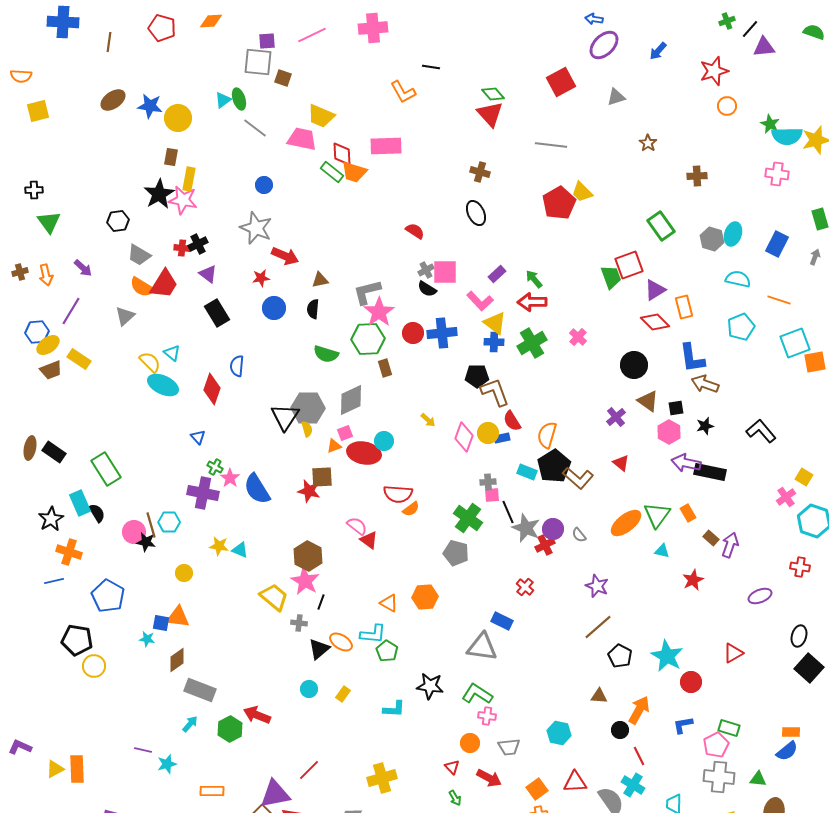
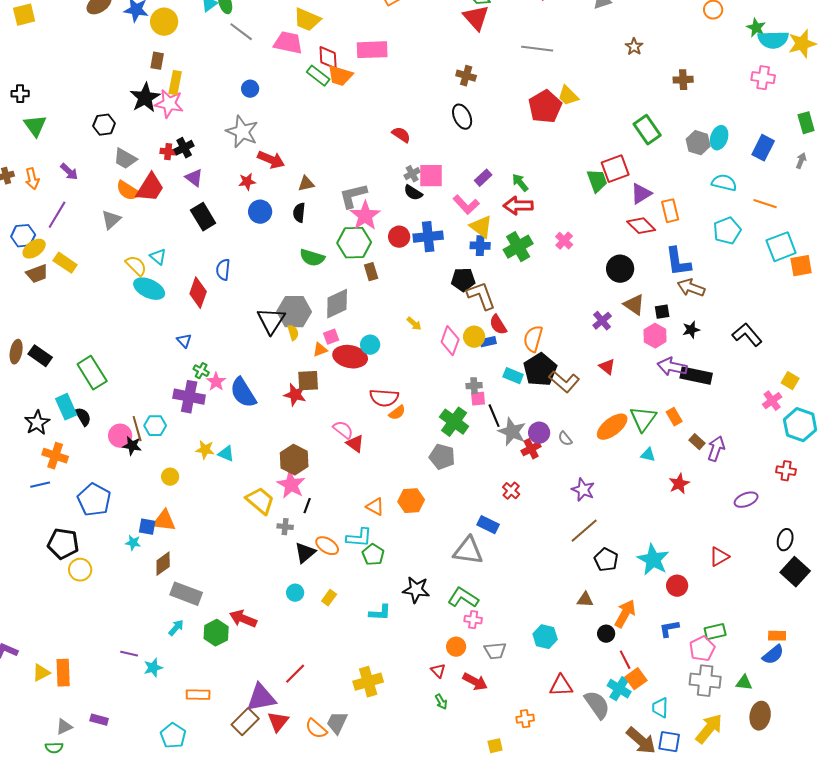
green rectangle: (729, 728) -> (715, 632), turned -30
orange square: (537, 789) -> (636, 679), moved

